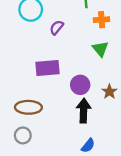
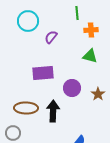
green triangle: (100, 49) -> (90, 56), turned -35
black arrow: (84, 111) -> (53, 111), moved
gray circle: (23, 135) -> (13, 133), moved

